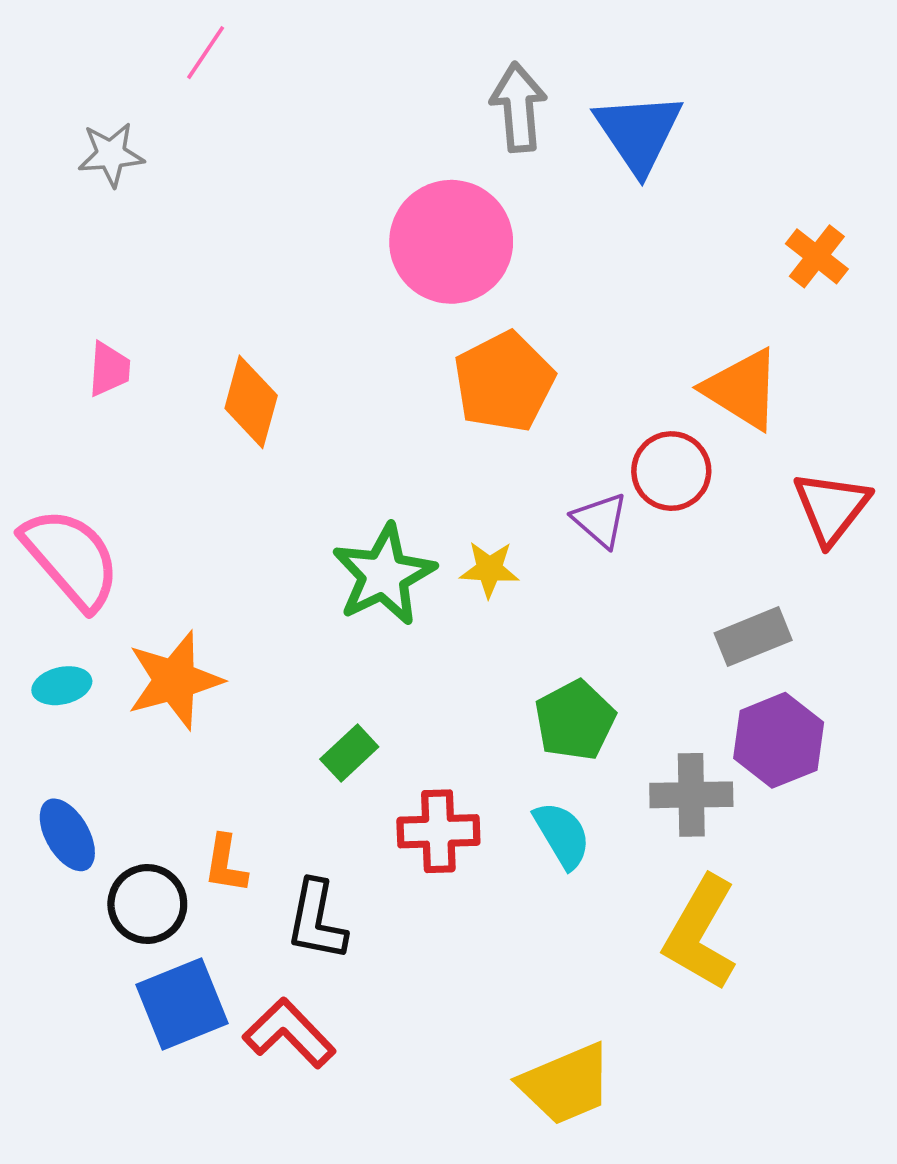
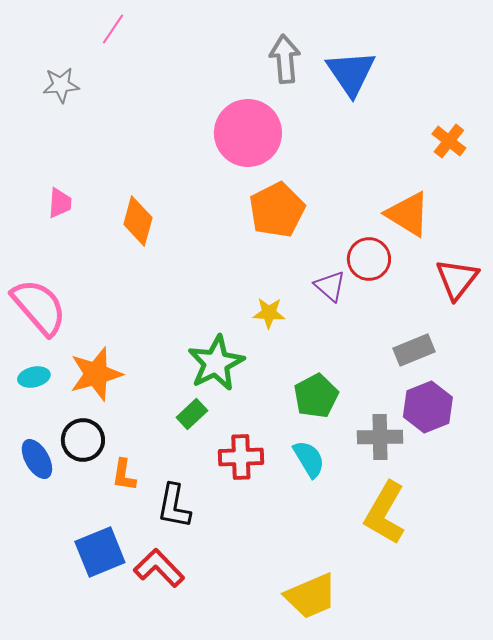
green star: (384, 575) -> (216, 363), moved
black circle: (147, 904) -> (83, 440), moved

